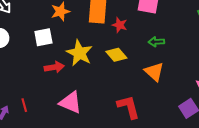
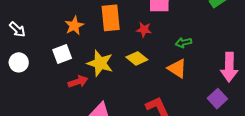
red star: (120, 25) -> (144, 30), moved
green arrow: (156, 42) -> (184, 43), moved

